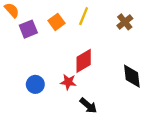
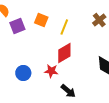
yellow line: (84, 16) -> (64, 27), moved
orange square: (57, 22) -> (41, 20), turned -32

